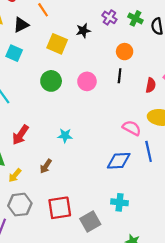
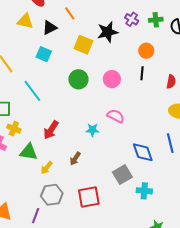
green cross: (135, 18) -> (156, 20), turned -32
black star: (83, 31) -> (108, 32), size x1.5
pink semicircle: (132, 128) -> (116, 116), moved
blue diamond: (119, 161) -> (143, 152), turned 75
gray square: (90, 222) -> (122, 175), moved

